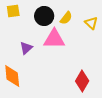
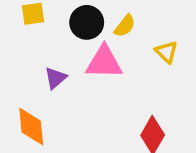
yellow triangle: (91, 23) -> (166, 52), moved

